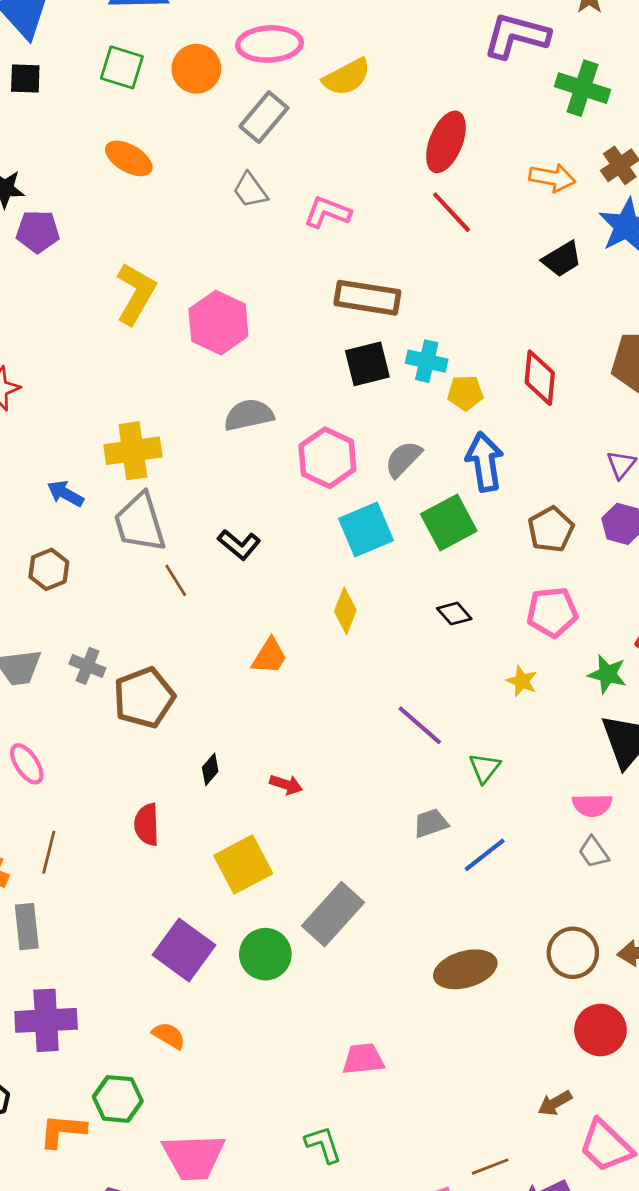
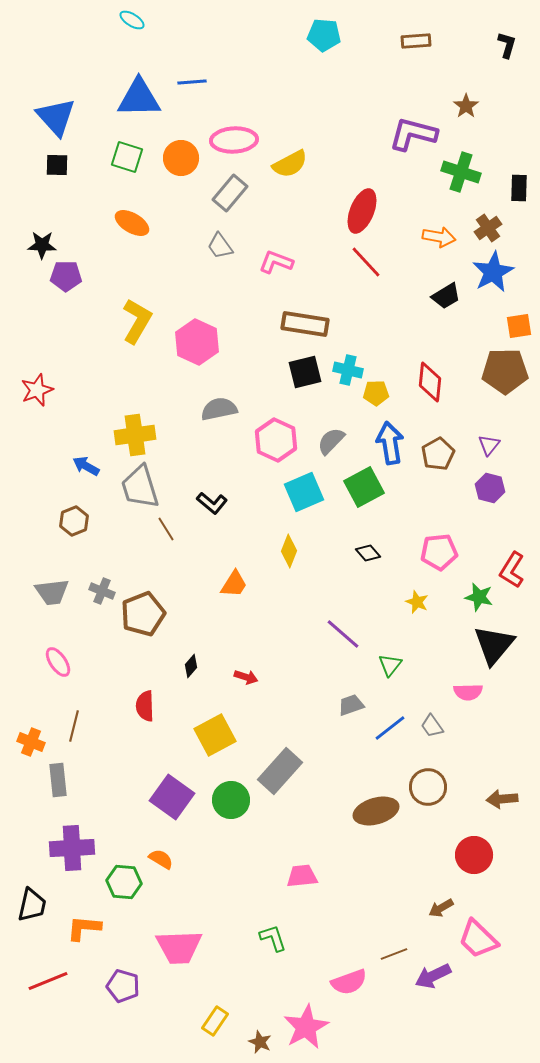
brown pentagon: (551, 529) -> (438, 454), moved
gray trapezoid: (594, 852) -> (432, 726), moved
brown circle: (573, 953) -> (428, 787), moved
green hexagon: (118, 1099) -> (124, 882), moved

